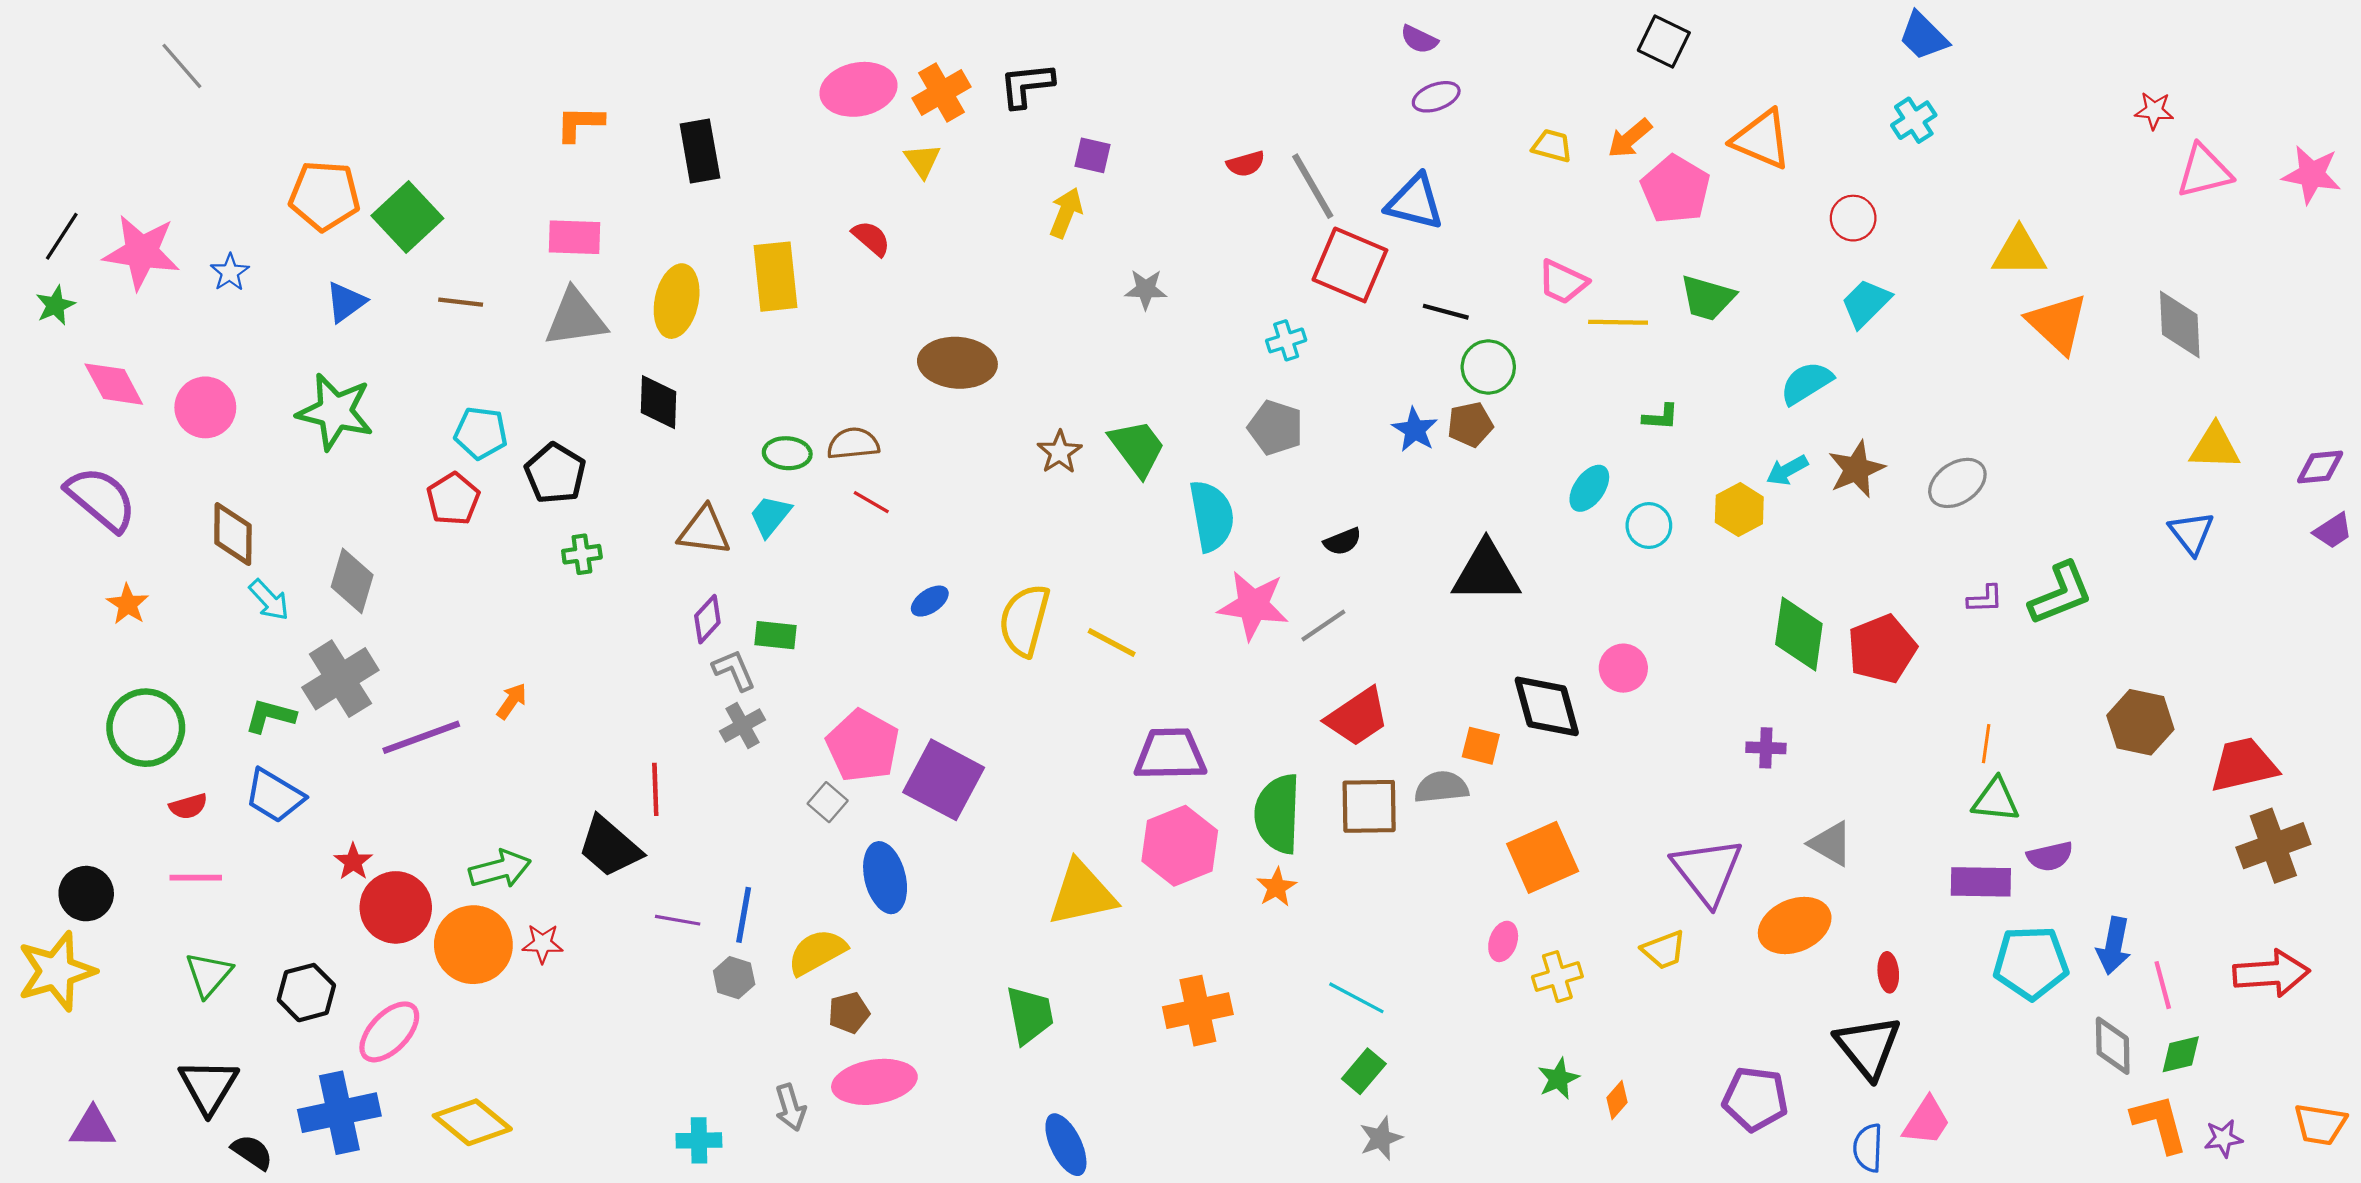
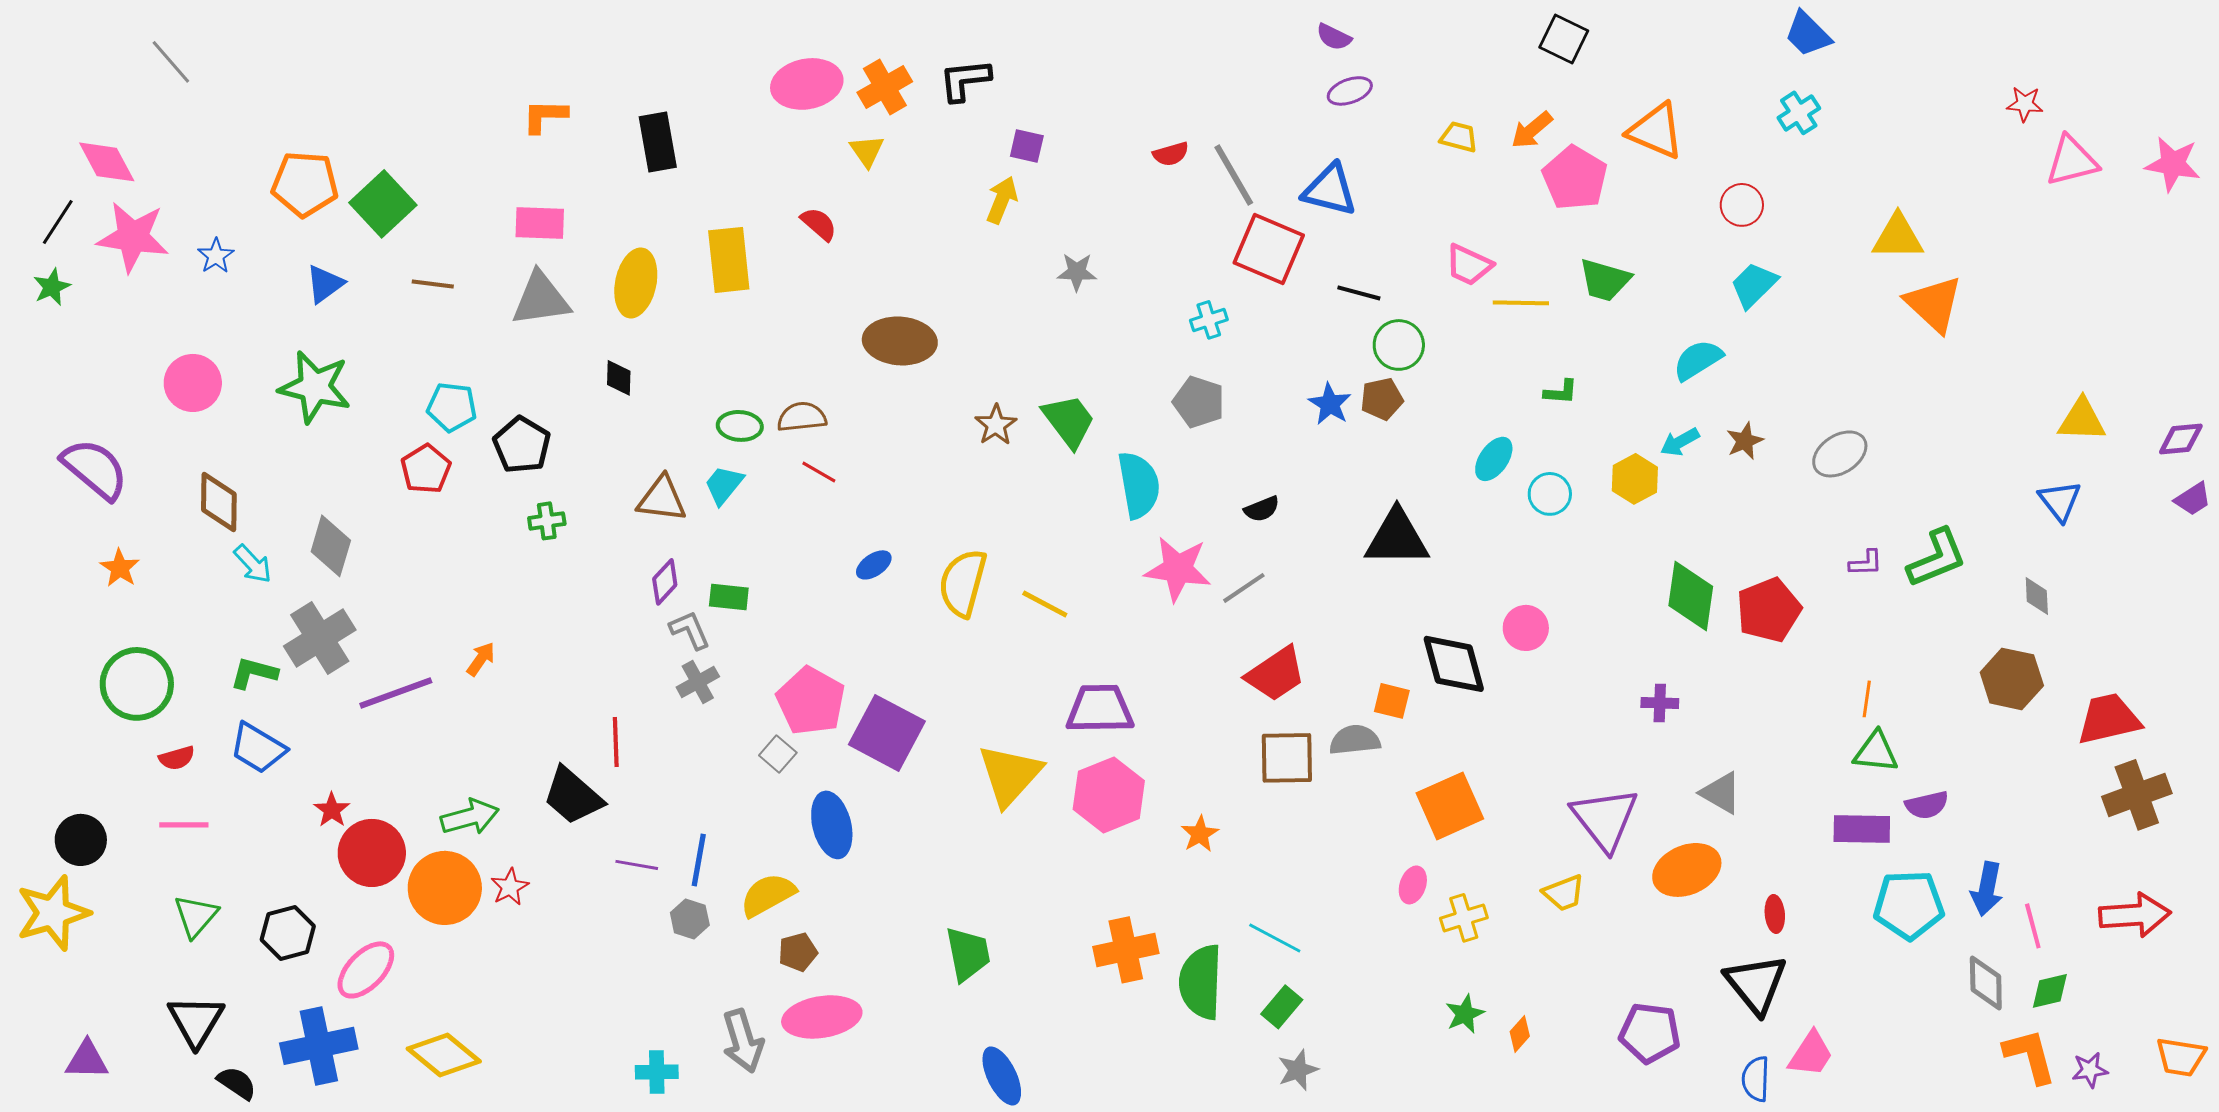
gray diamond: (2180, 324) -> (2037, 596), moved, size x0.6
pink diamond: (114, 384) -> (107, 162), moved
black diamond: (658, 402) -> (619, 378), size x0.7
brown star: (1856, 469) -> (1745, 441), size x0.7
green semicircle: (1278, 814) -> (1201, 982), moved
yellow triangle: (1082, 894) -> (1010, 775), moved, turned -36
red star: (543, 944) -> (510, 887), turned -30
gray arrow: (790, 1107) -> (743, 1041), size x1.4

